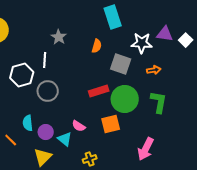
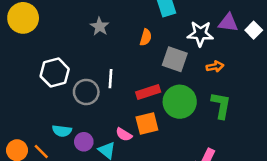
white line: (45, 60) -> (110, 79), moved
cyan semicircle: (28, 123) -> (62, 131), turned -77
orange square: (111, 124) -> (147, 124), moved

